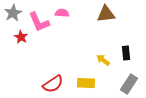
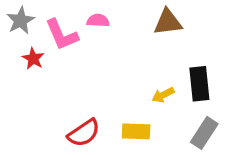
black rectangle: (126, 53) -> (199, 84), size x1.5
yellow arrow: (103, 60) -> (163, 95), turned -64

